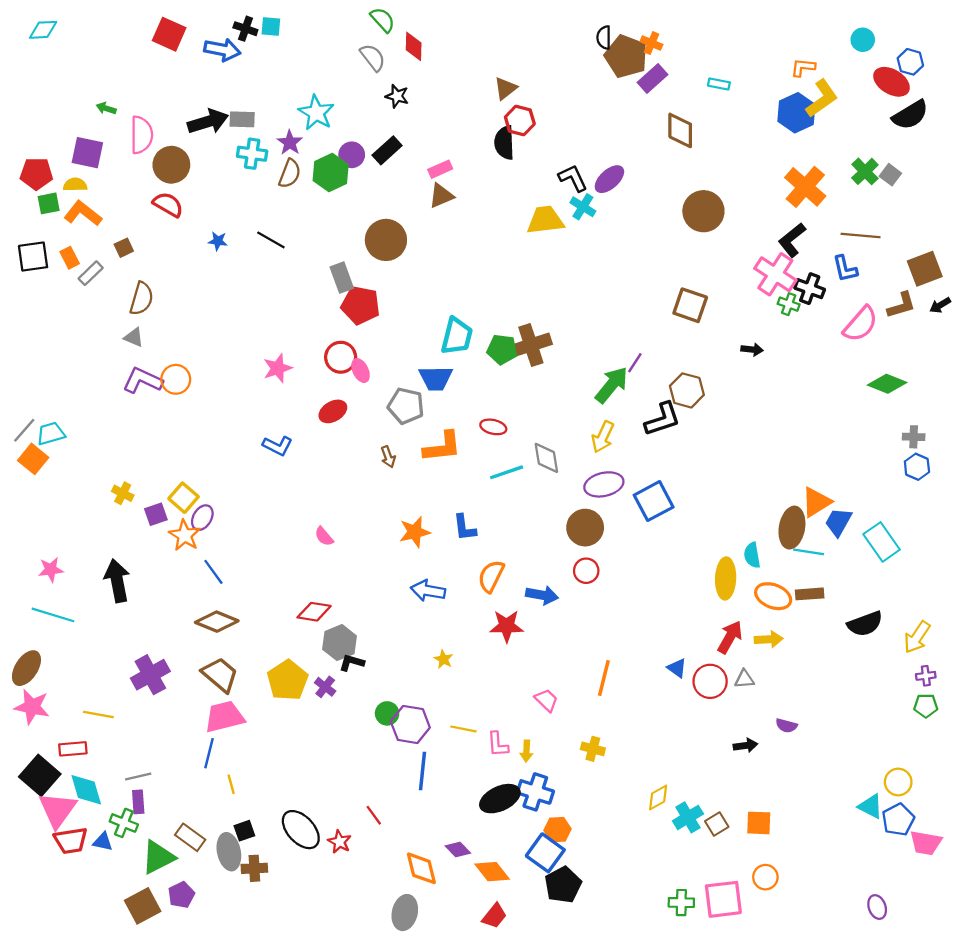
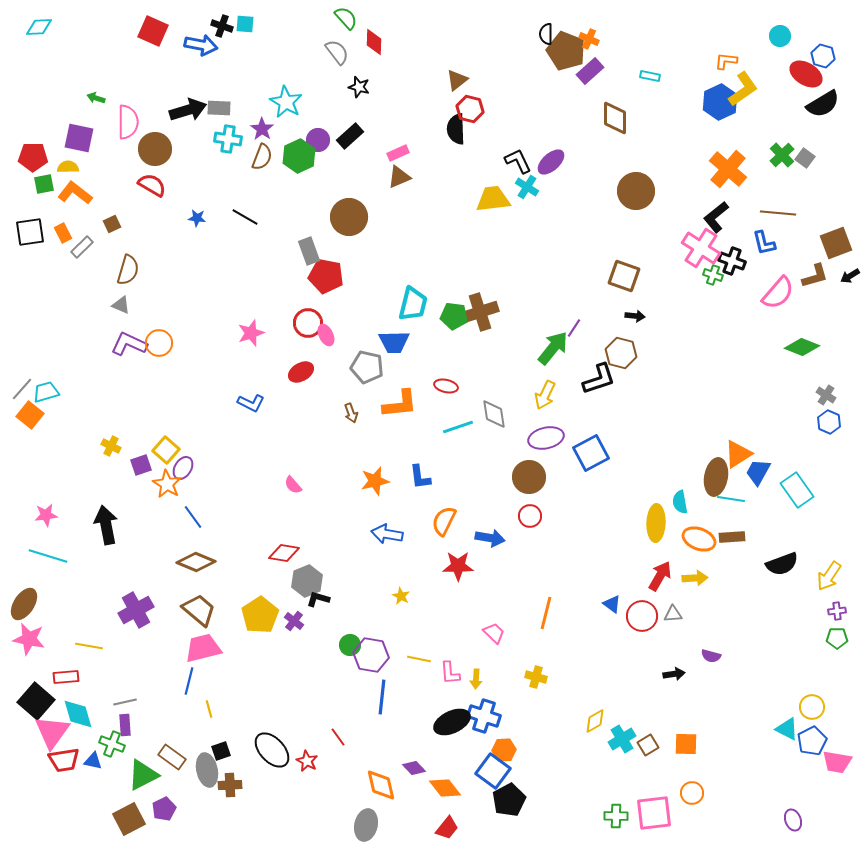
black arrow: (752, 349) -> (635, 316), moved
gray cross: (914, 437) -> (826, 395), turned 30

